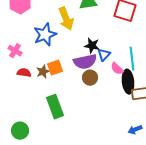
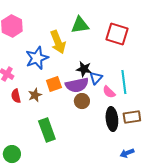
orange square: (55, 68) -> (54, 84), moved
red semicircle: (24, 73) -> (16, 96), turned -112
black ellipse: (128, 82) -> (112, 119), moved

